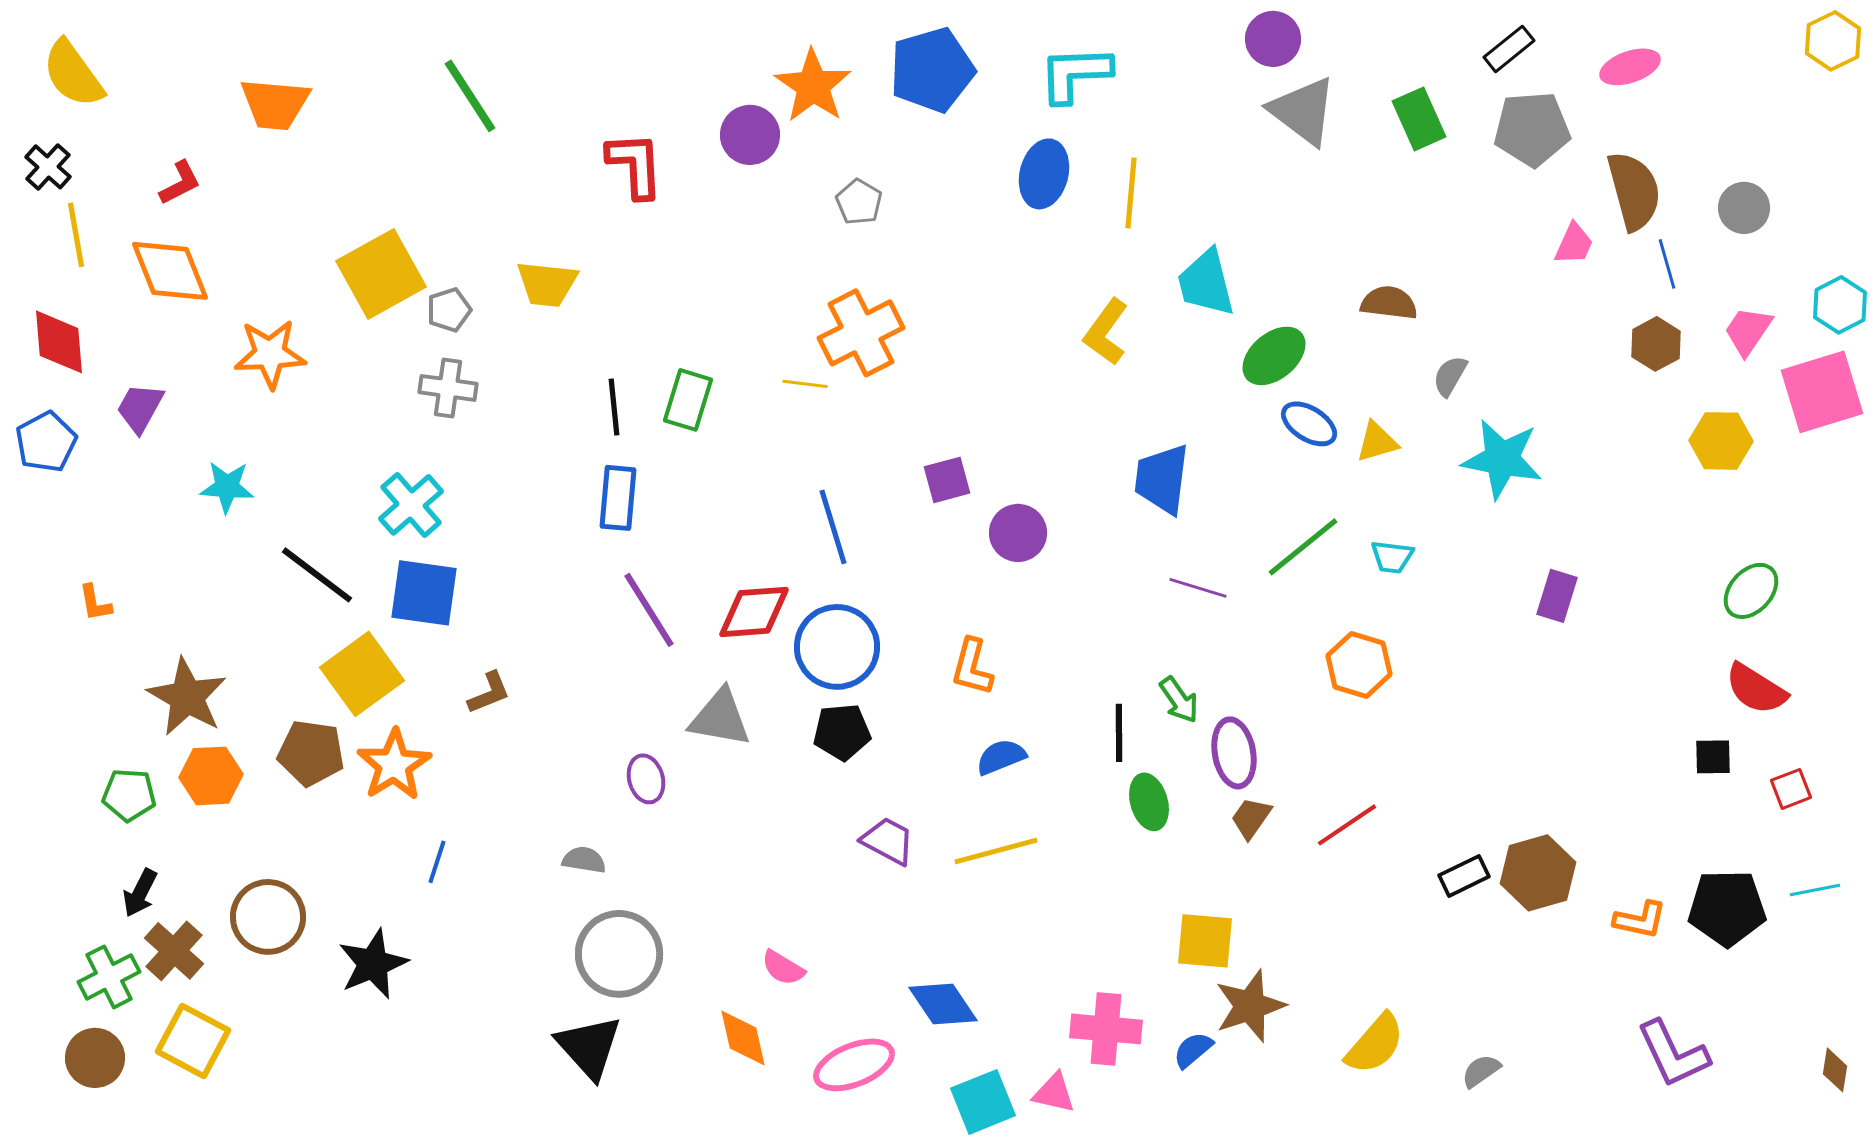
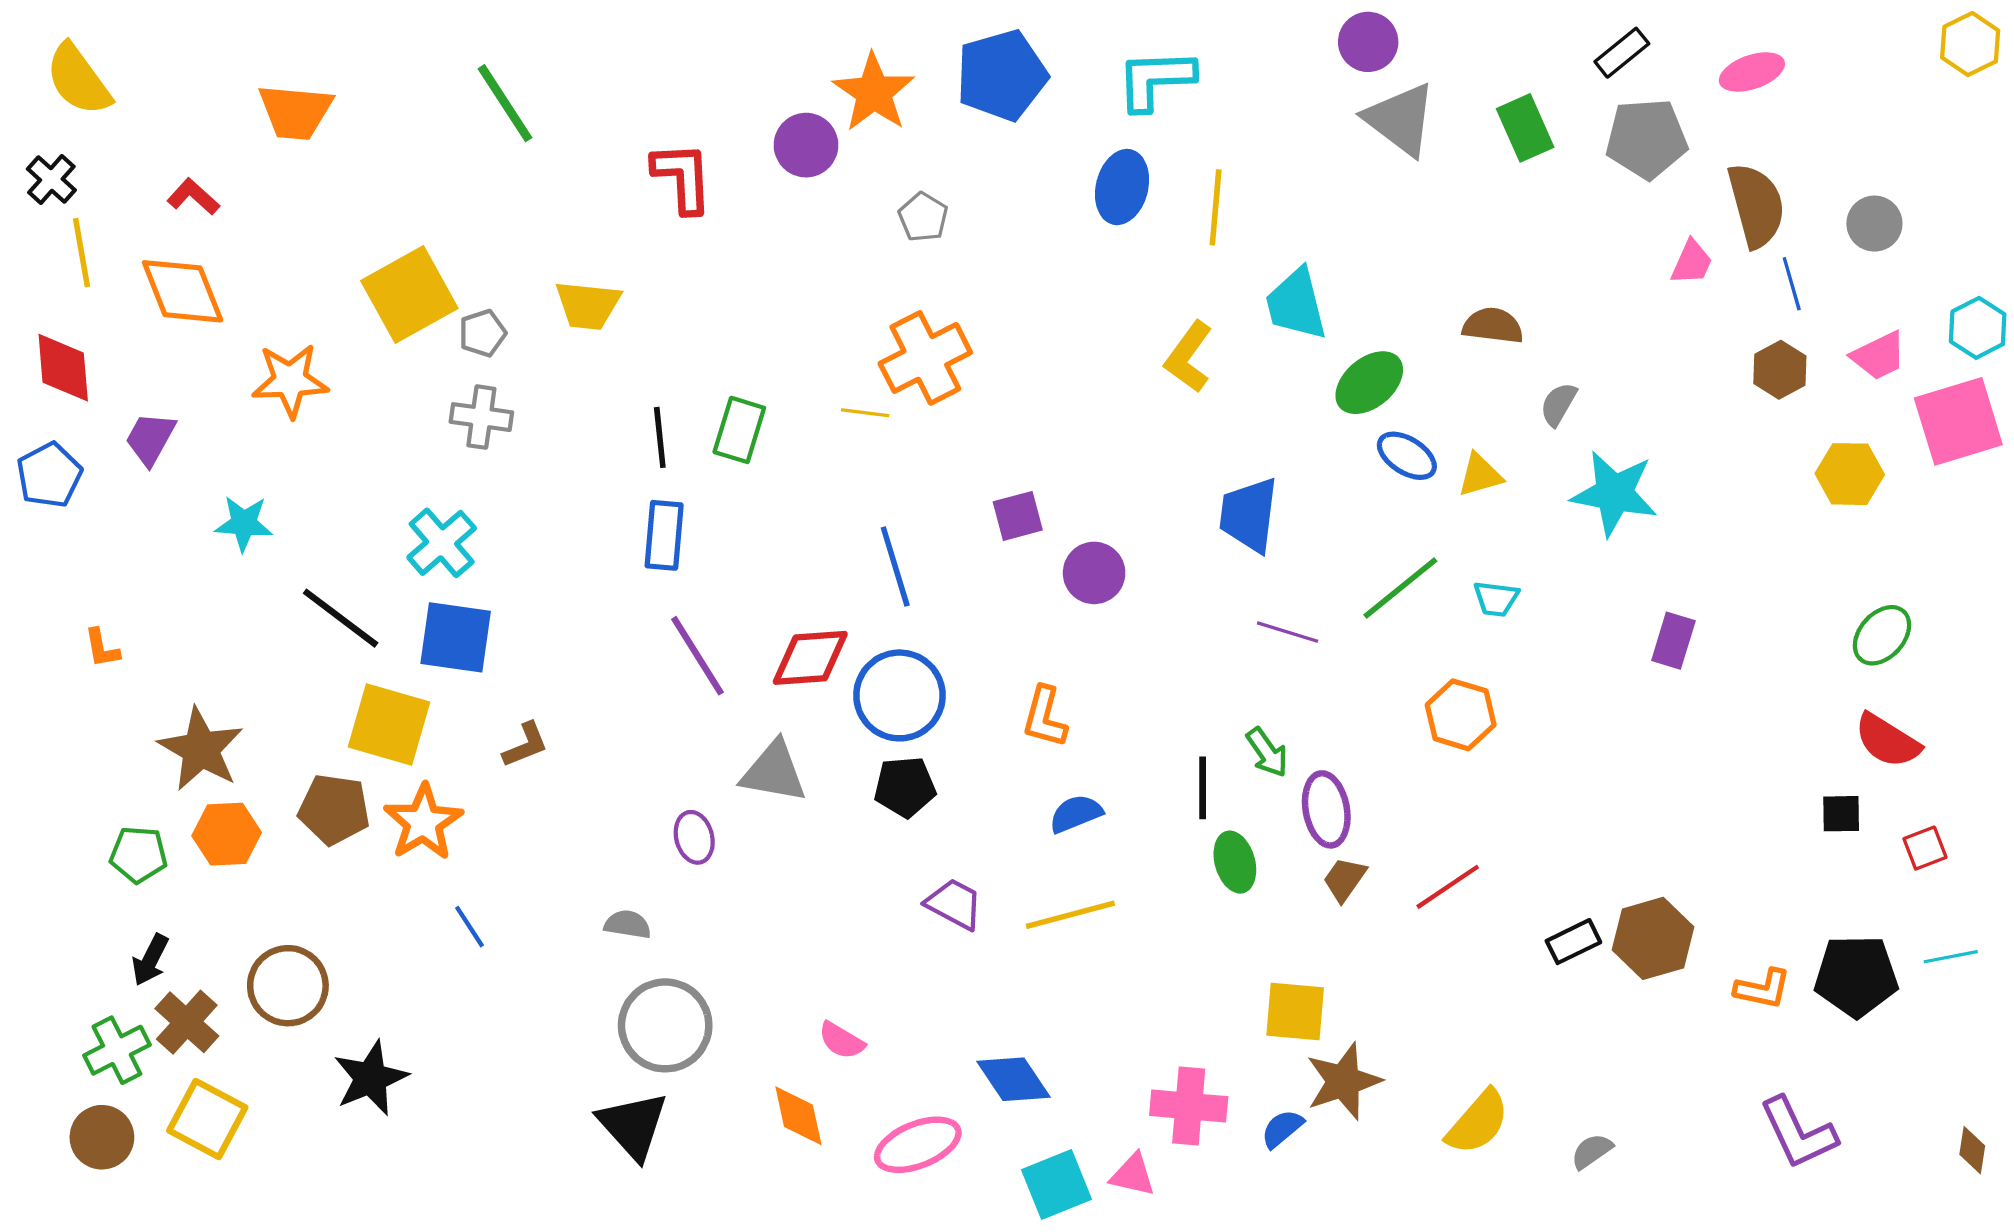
red L-shape: (180, 183) -> (193, 197), turned -111
pink trapezoid: (1748, 331) -> (1879, 356), turned -150
yellow square: (362, 674) -> (389, 724), turned -38
blue line: (437, 862) -> (470, 927), turned -51
black star: (373, 964) -> (371, 1078), moved

